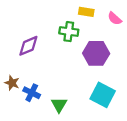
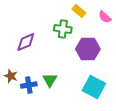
yellow rectangle: (86, 12) -> (79, 11), turned 32
blue cross: (32, 93) -> (29, 85), turned -35
green triangle: (59, 105) -> (50, 80), moved

